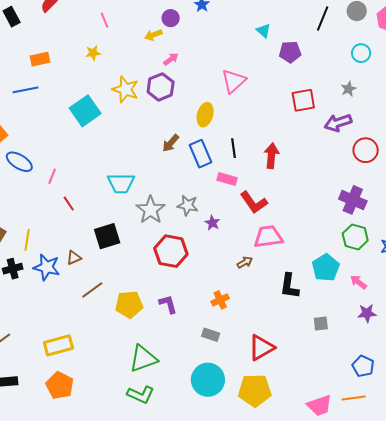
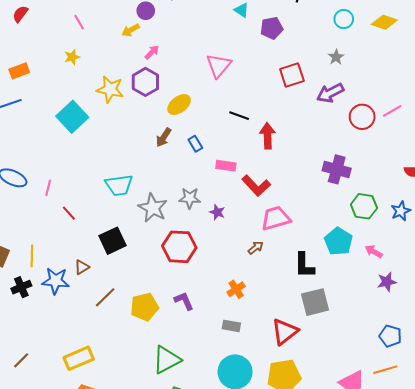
yellow ellipse: (205, 115) -> (179, 105), moved, turned 45
black line: (234, 148) -> (239, 116), moved, turned -54
blue rectangle: (200, 154) -> (195, 144), size x0.6
purple cross: (353, 200) -> (337, 169), moved
gray square: (321, 324) -> (315, 302), moved, size x1.8

